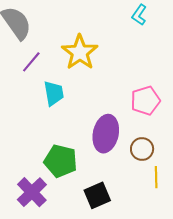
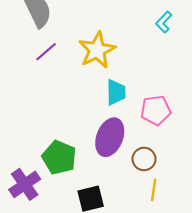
cyan trapezoid: (54, 93) -> (116, 92), moved

